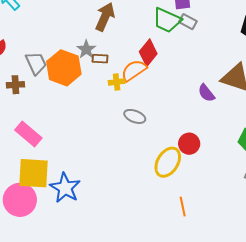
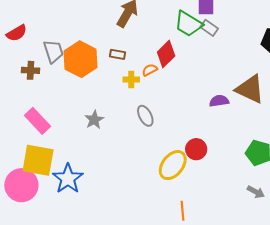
gray star: (86, 49) -> (94, 120), moved
orange semicircle: (134, 70) -> (150, 70), size x0.6
purple semicircle: (206, 93) -> (219, 101), turned 114
gray ellipse: (135, 116) -> (145, 116), turned 35

